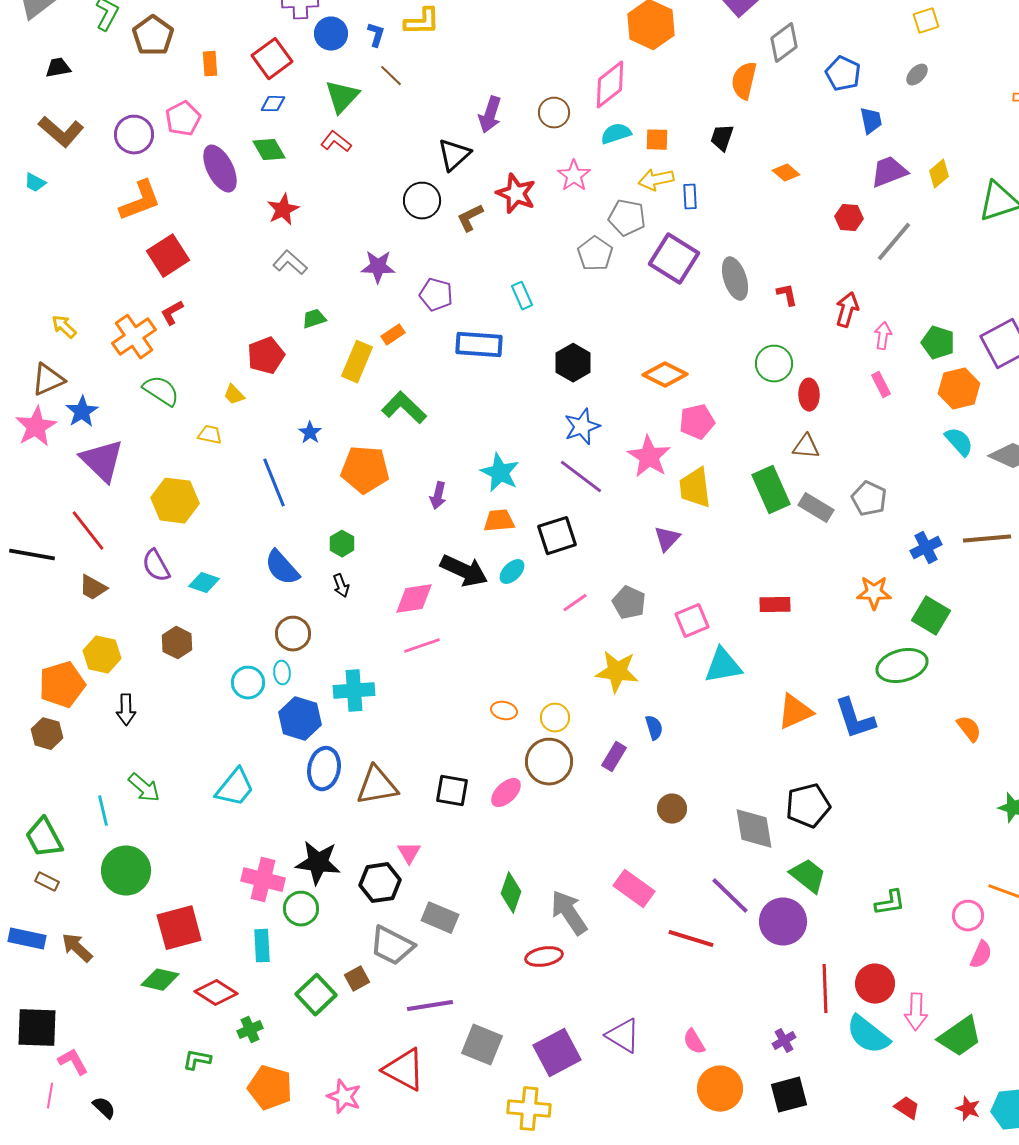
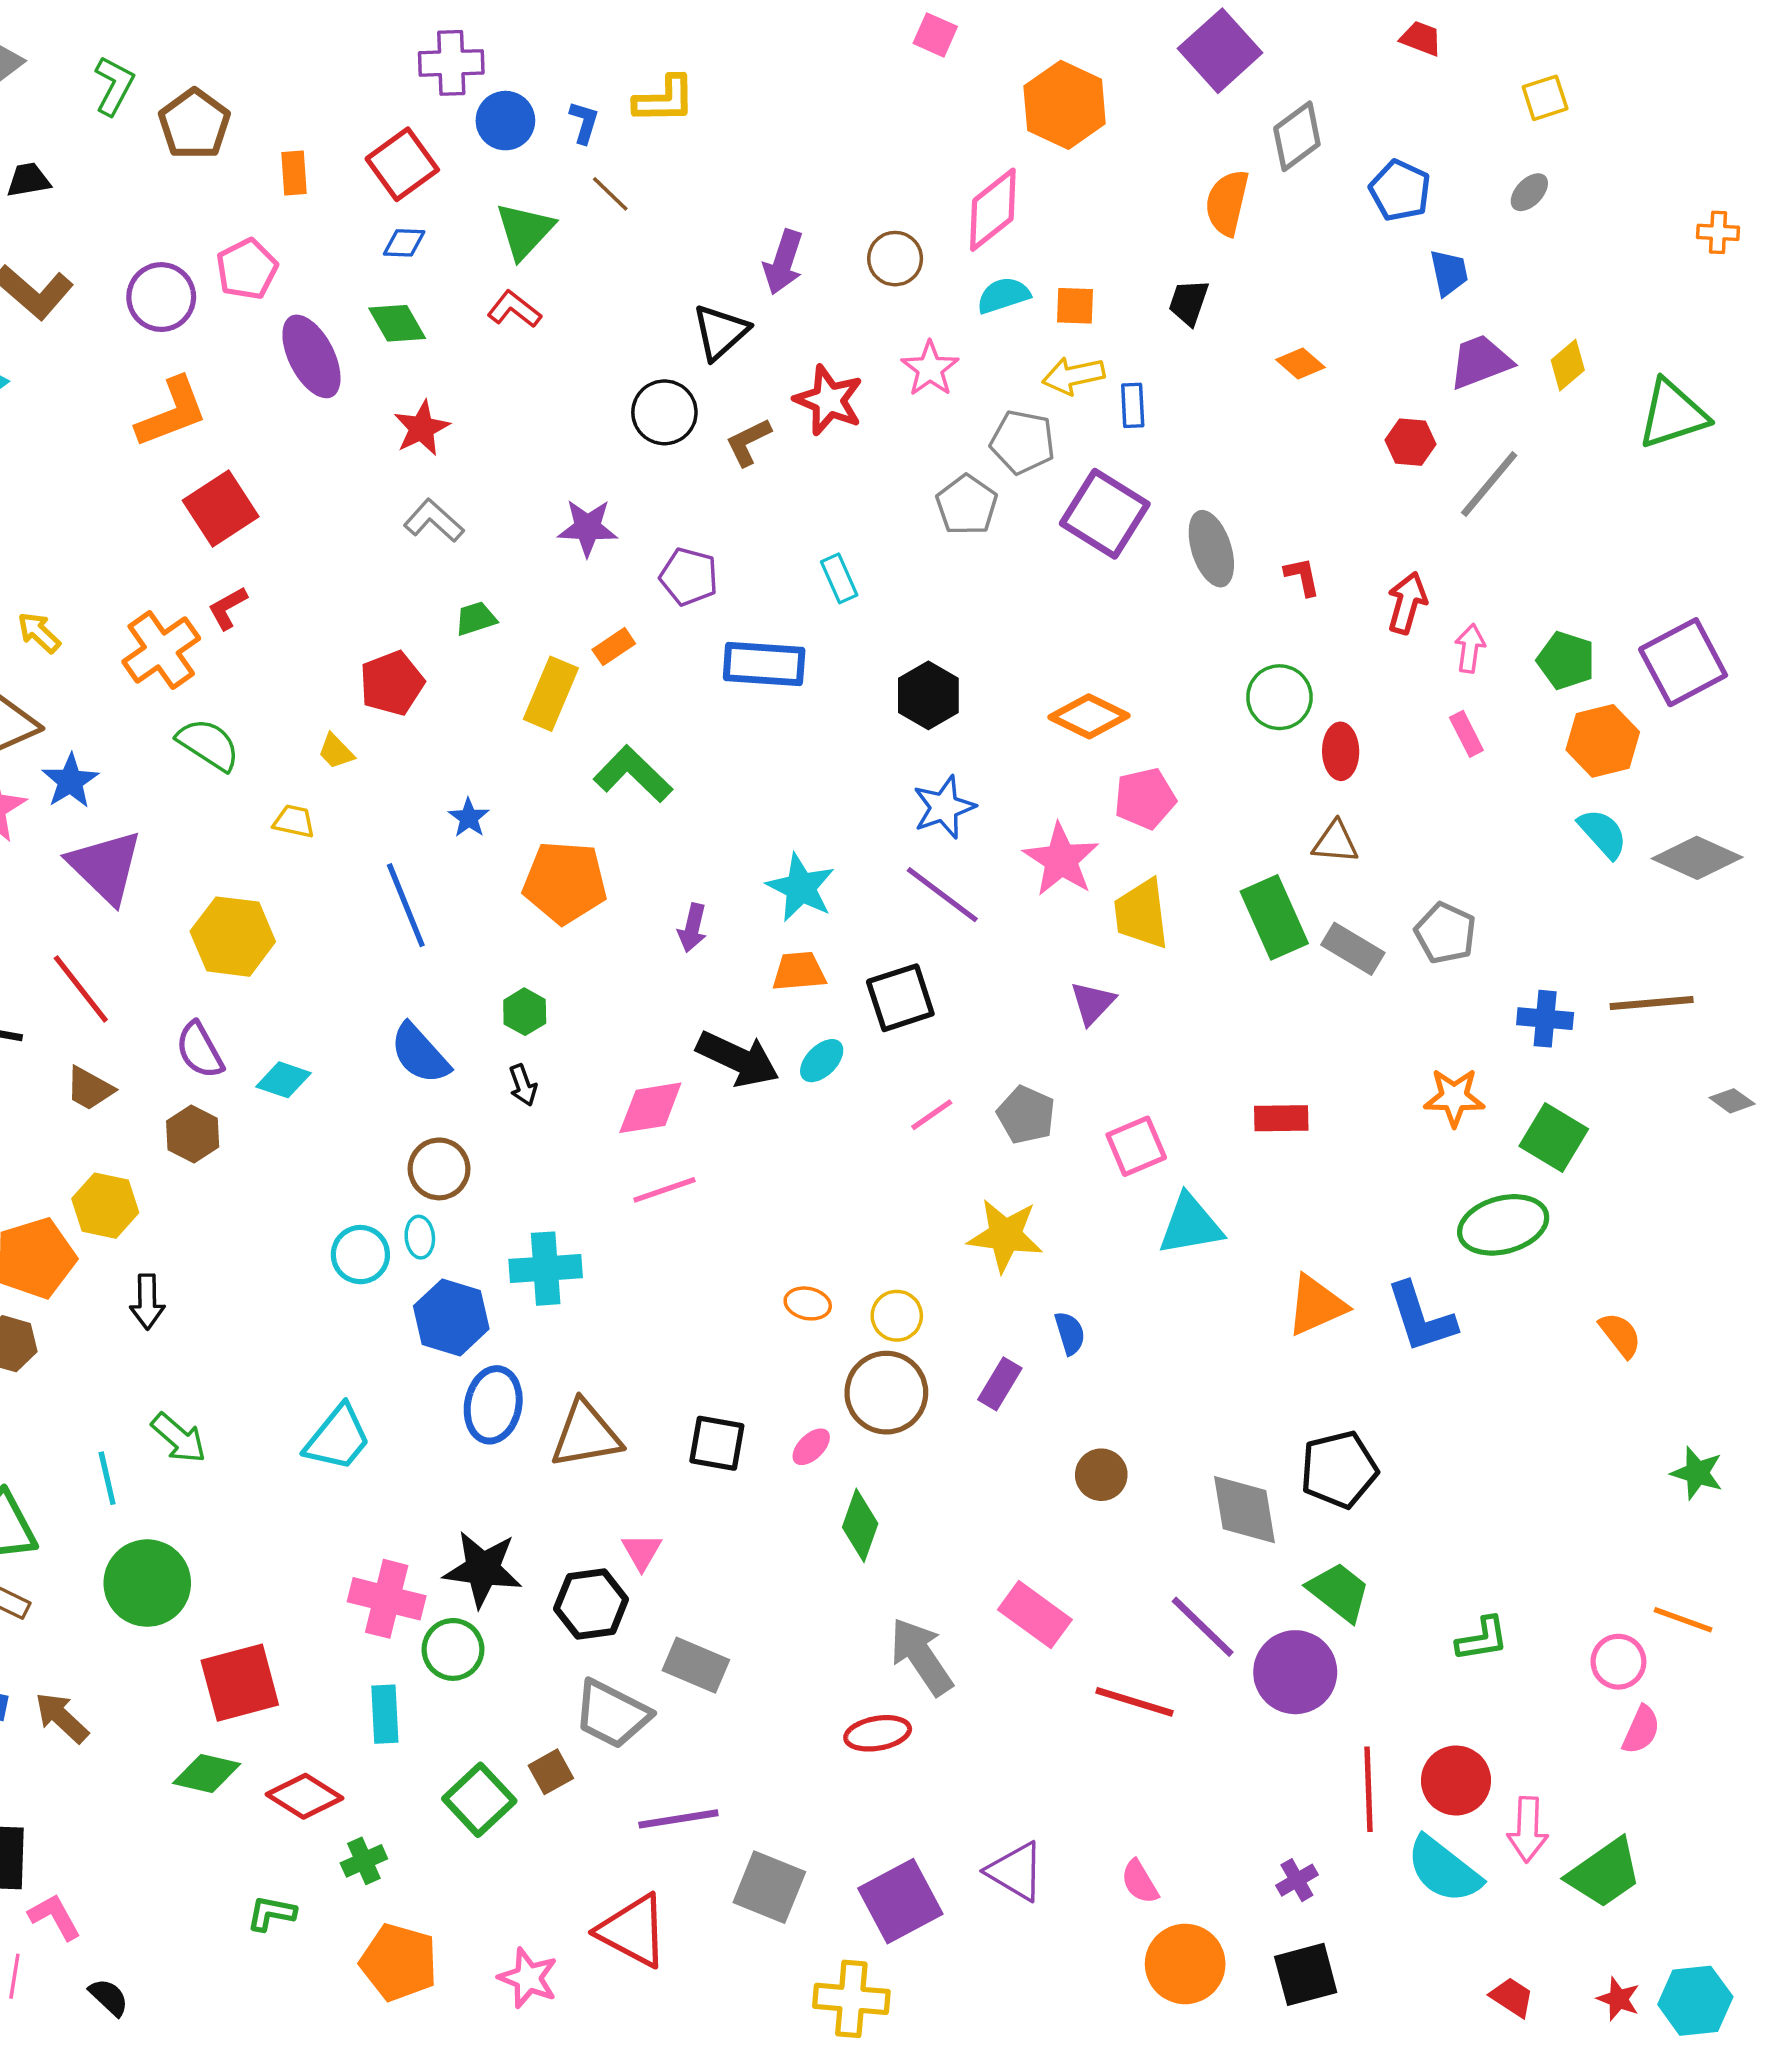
blue cross: (926, 548) -> (1545, 1019), turned 32
brown hexagon: (177, 643) -> (193, 1134), moved
pink ellipse: (506, 793) -> (811, 1447), size x0.7
green diamond: (511, 893) -> (860, 1525), moved

